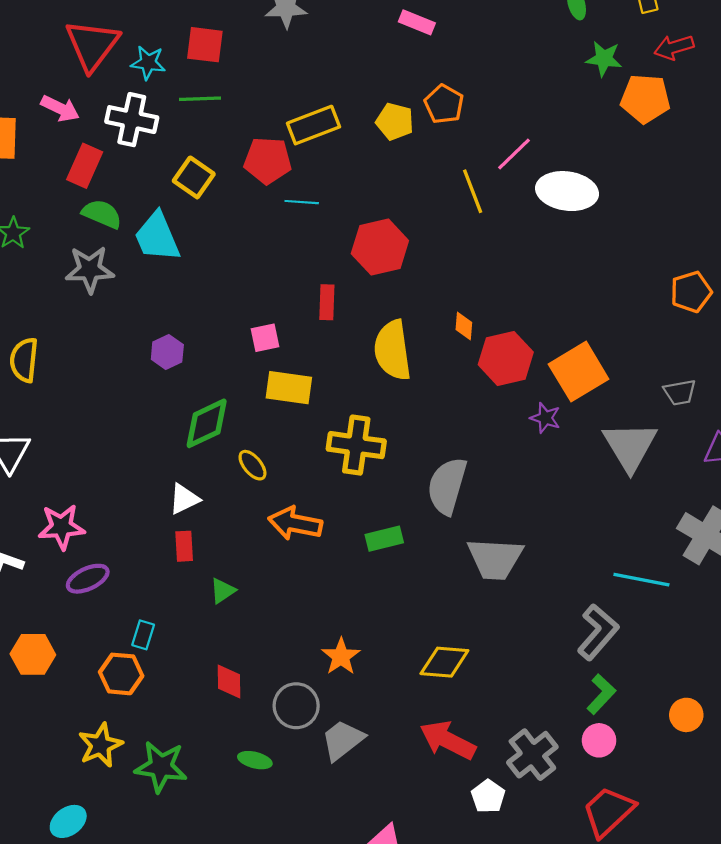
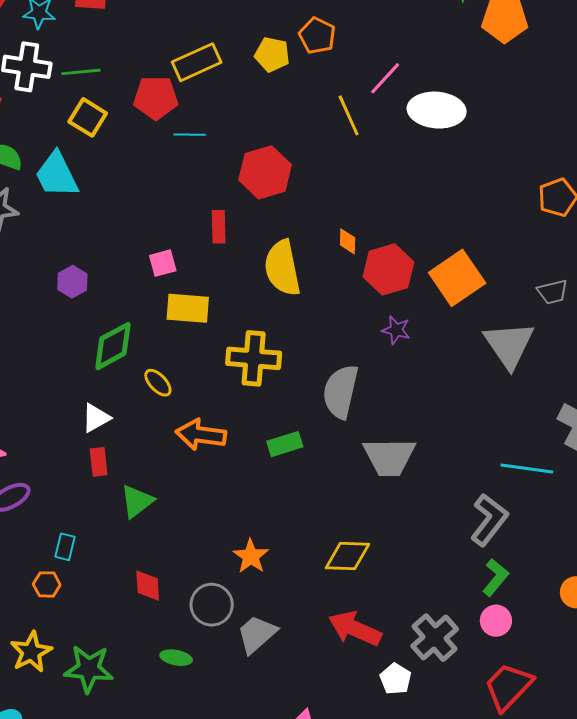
green line: (200, 99) -> (81, 72), moved
purple star: (545, 418) -> (396, 330), moved
green triangle: (223, 591) -> (137, 501), size x1.4
orange hexagon: (121, 674) -> (47, 584), size x0.7

